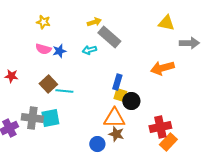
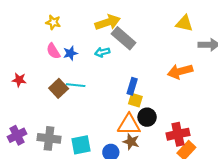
yellow arrow: (94, 22) -> (108, 22), size x1.6
pink semicircle: (43, 49) -> (53, 51), turned 42
cyan line: (64, 91) -> (76, 85), moved
black circle: (131, 101) -> (147, 117), moved
gray cross: (32, 118) -> (49, 138), moved
cyan square: (50, 118) -> (81, 145), moved

